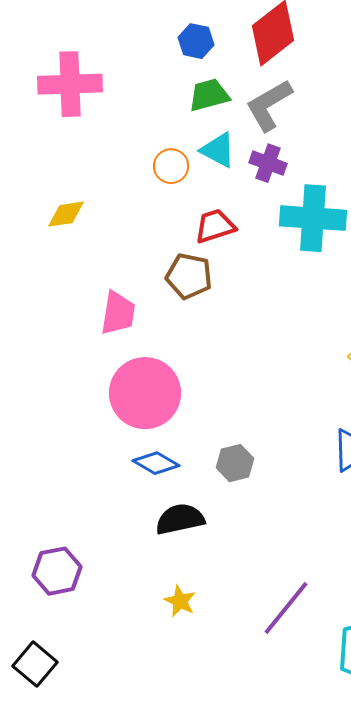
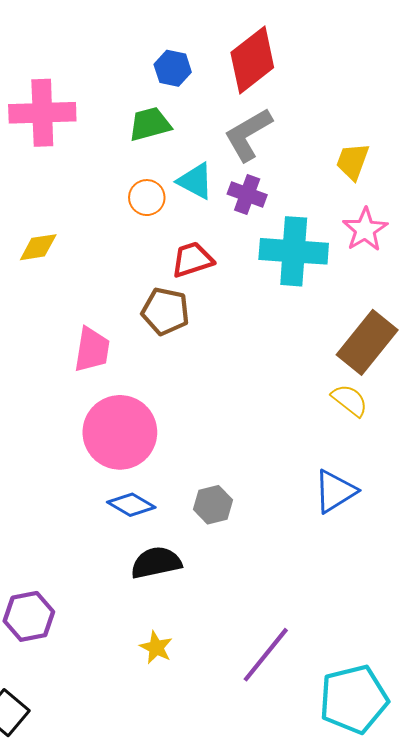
green trapezoid: (209, 95) -> (150, 124), moved

